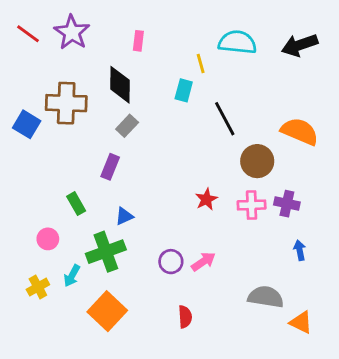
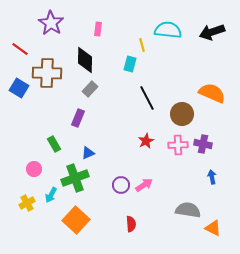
red line: (28, 34) -> (20, 49), moved
black line: (225, 119) -> (147, 98), moved

